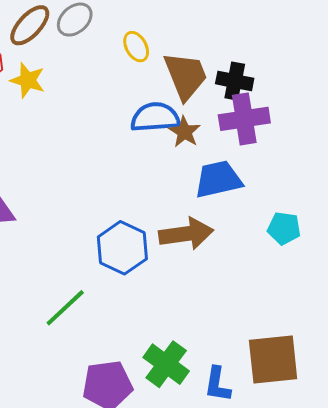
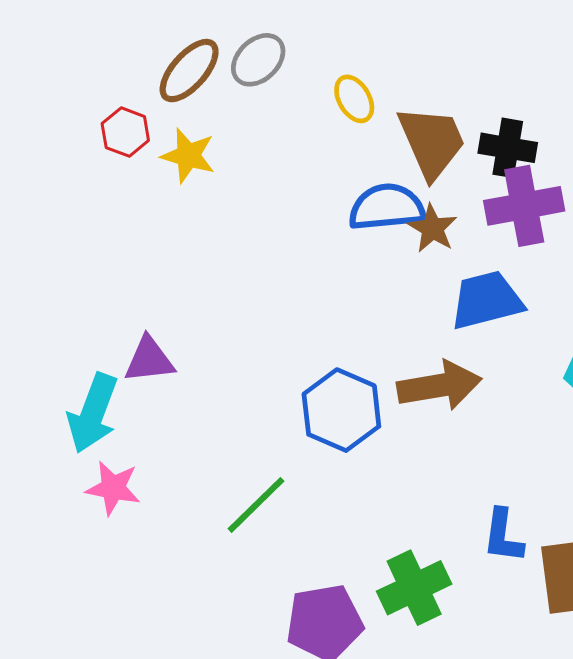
green cross: (166, 364) -> (414, 588), turned 30
blue L-shape: (217, 384) -> (503, 536), moved

